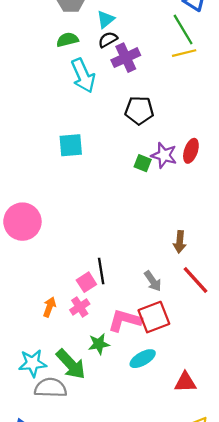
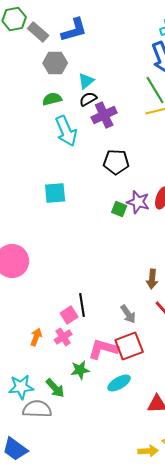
green arrow: (71, 364) -> (55, 388), size x0.7

